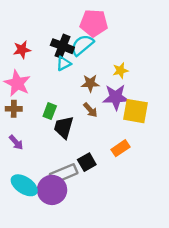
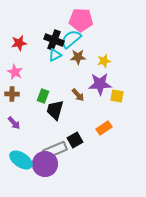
pink star: (17, 83) -> (15, 72), size x0.7
brown star: (90, 83) -> (78, 57), moved
yellow square: (136, 111) -> (117, 96), size x0.6

